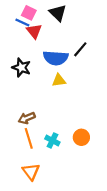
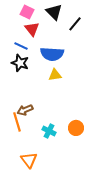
blue line: (22, 23) -> (21, 46), moved
black line: (80, 49) -> (75, 24), moved
orange line: (29, 138) -> (17, 122), moved

